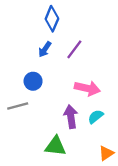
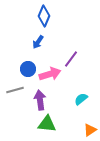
purple line: (74, 49) -> (71, 59), moved
pink arrow: (87, 88) -> (50, 74), moved, turned -30
purple arrow: (71, 117) -> (40, 100), moved

